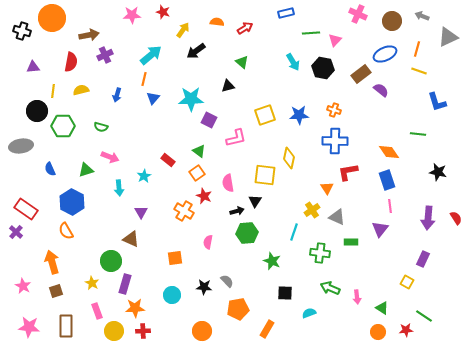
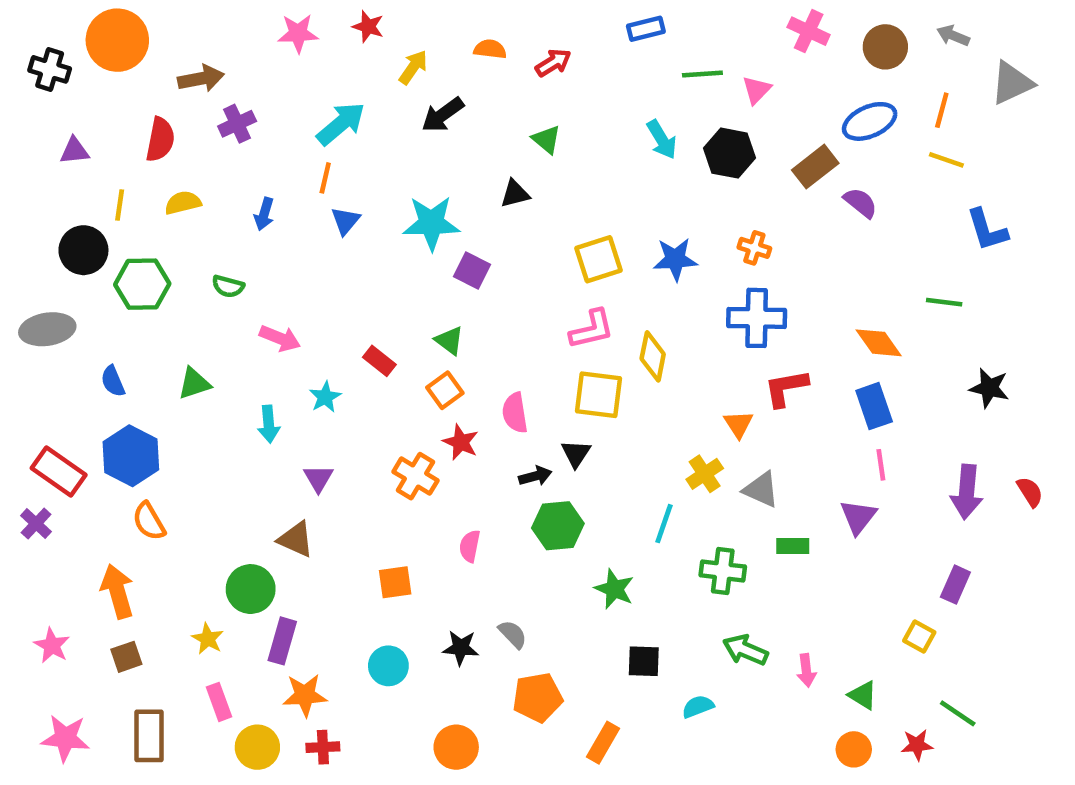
pink L-shape: (236, 138) -> (592, 329), moved
pink arrow: (110, 157) -> (280, 338), moved
blue hexagon: (72, 202) -> (131, 456), moved

